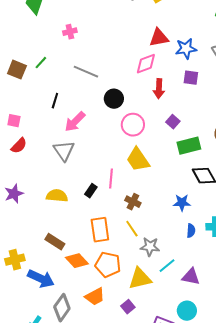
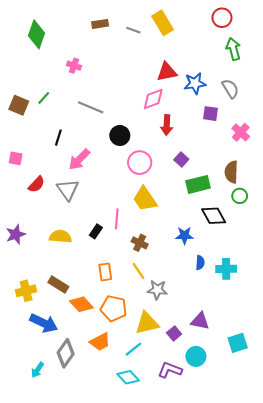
pink cross: (70, 32) -> (74, 66), turned 32
purple square: (191, 78) -> (211, 114), moved
red semicircle: (19, 146) -> (36, 184), moved
blue star: (182, 203) -> (184, 236), moved
orange rectangle: (100, 230) -> (105, 272), size x0.7
blue semicircle: (191, 231) -> (200, 263), moved
yellow cross: (15, 260) -> (26, 291), moved
cyan line: (167, 266) -> (133, 349), moved
purple square: (128, 307) -> (174, 333), moved

